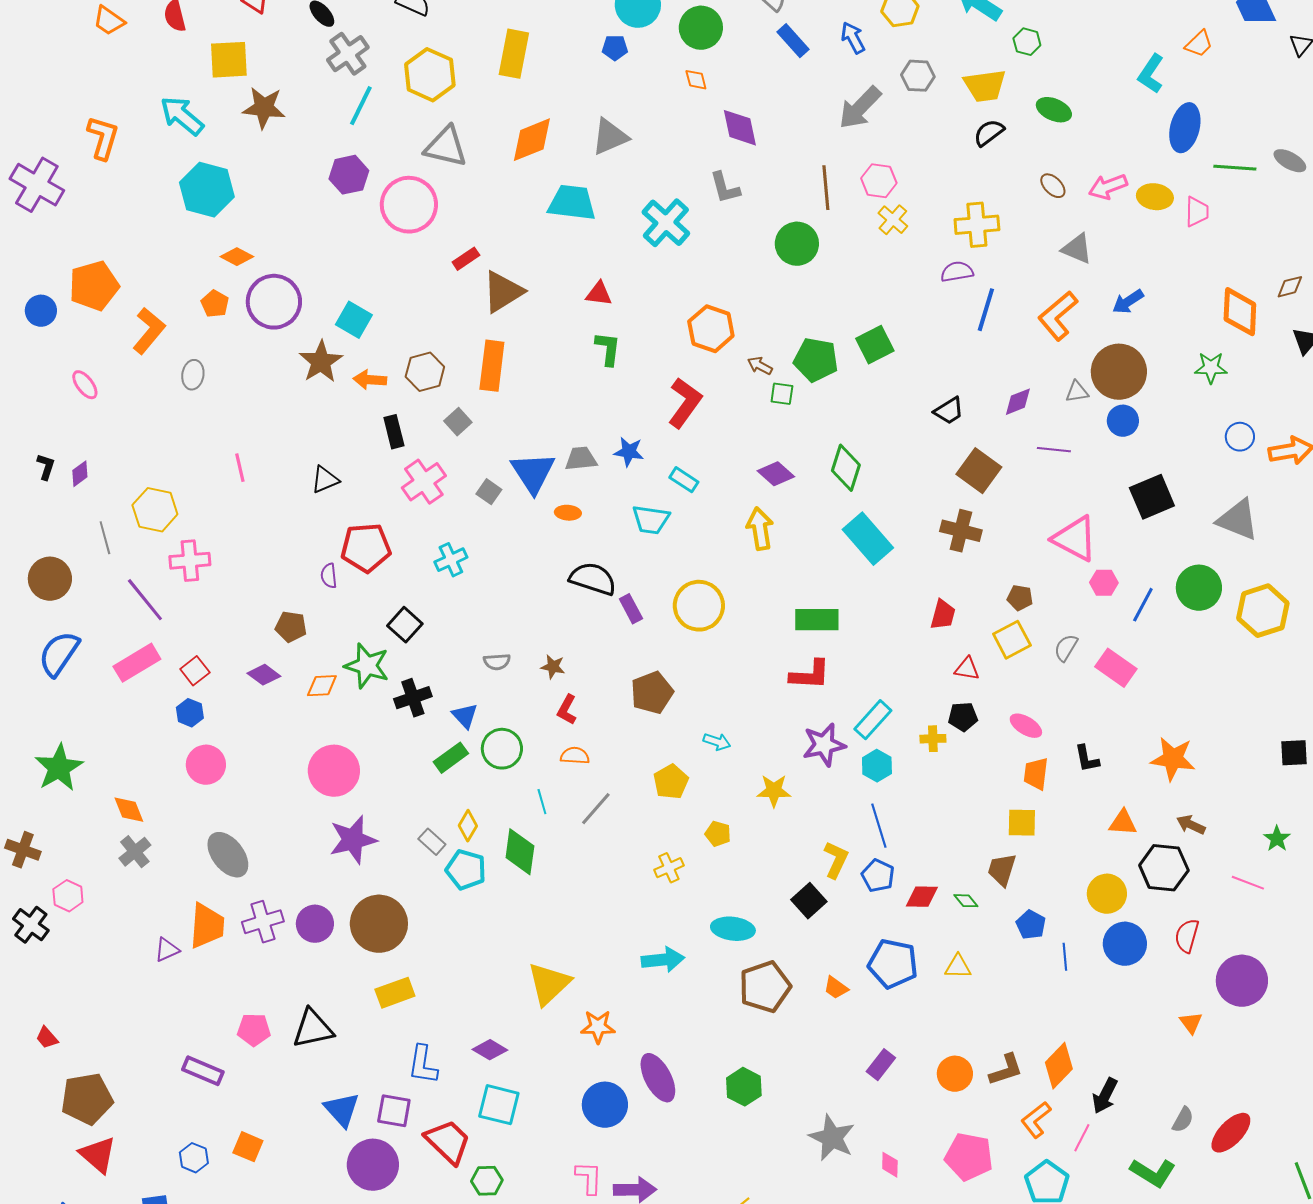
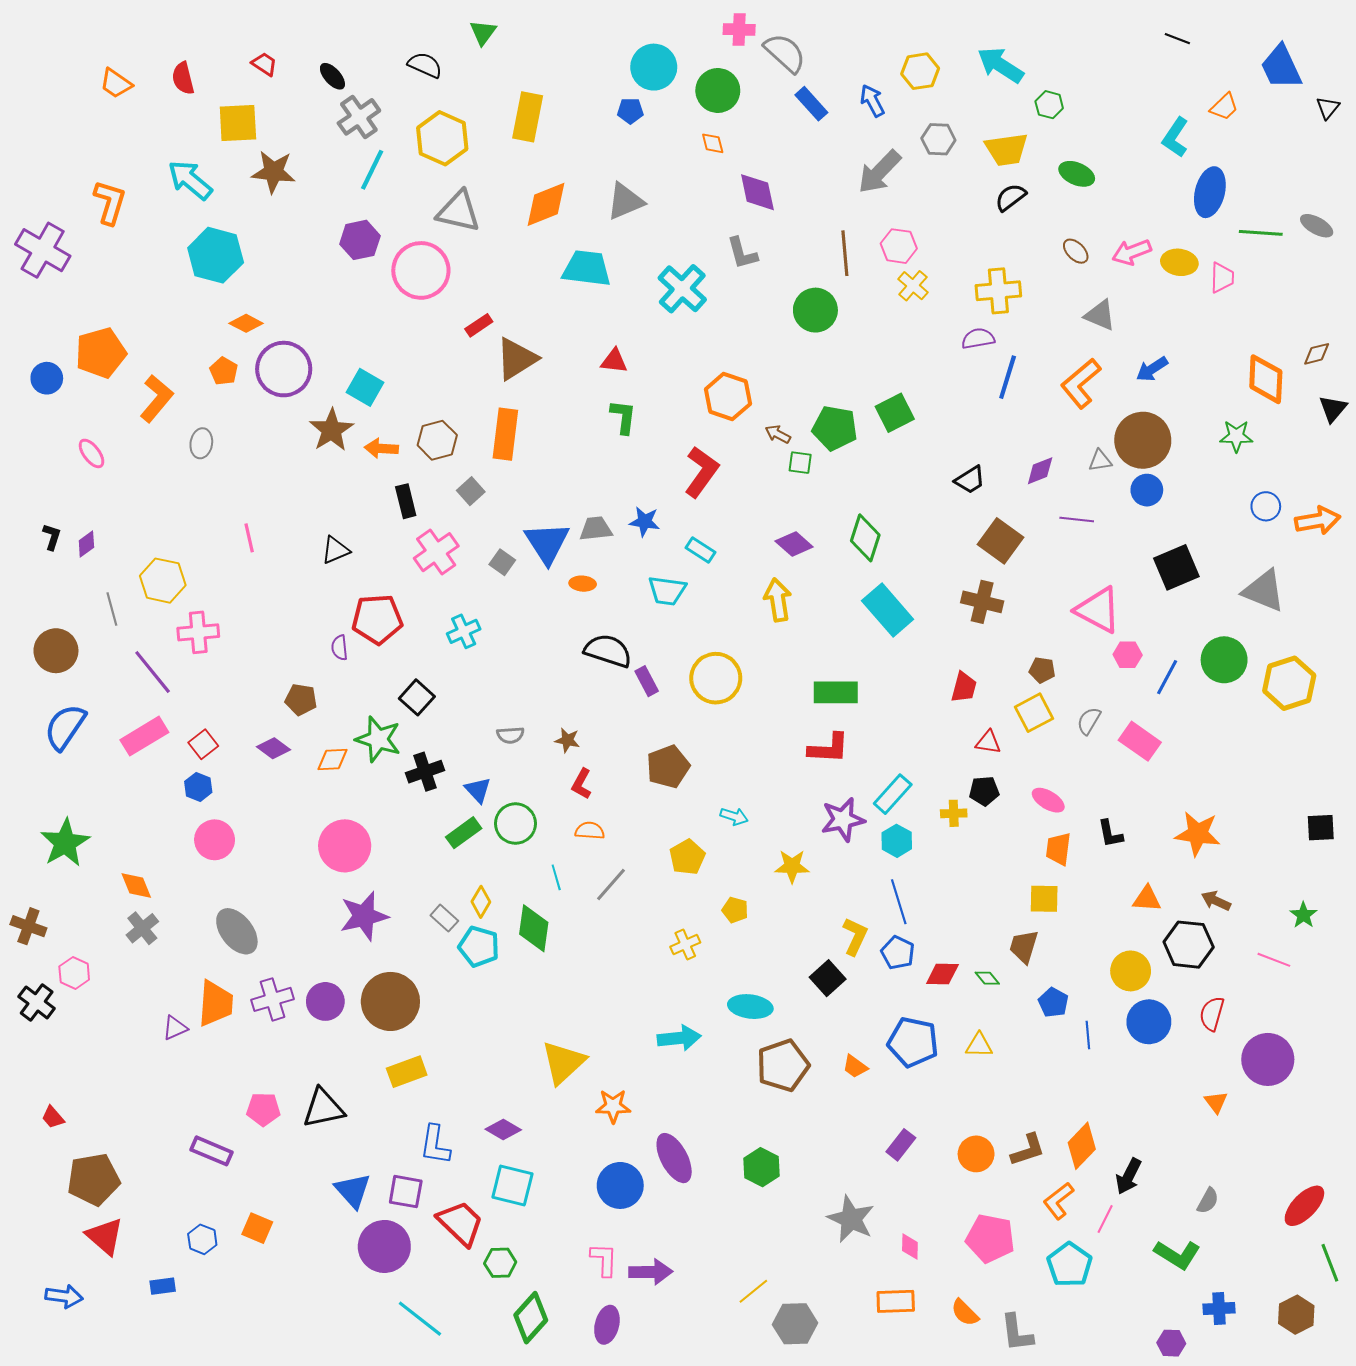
red ellipse: (1231, 1133) -> (1304, 1206), moved

